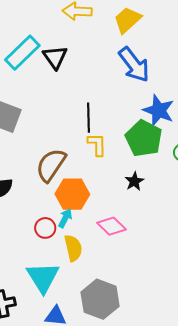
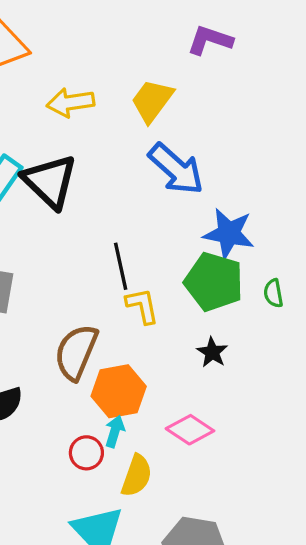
black triangle: (55, 57) -> (50, 181), size x1.4
yellow semicircle: (73, 248) -> (137, 476), turned 44

